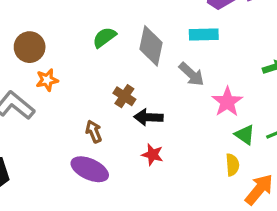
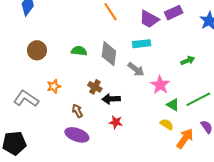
green semicircle: (104, 37) -> (79, 51), turned 49
brown circle: (30, 47) -> (37, 50), moved
orange star: (47, 80) -> (54, 86), moved
yellow semicircle: (232, 165) -> (167, 124), turned -48

